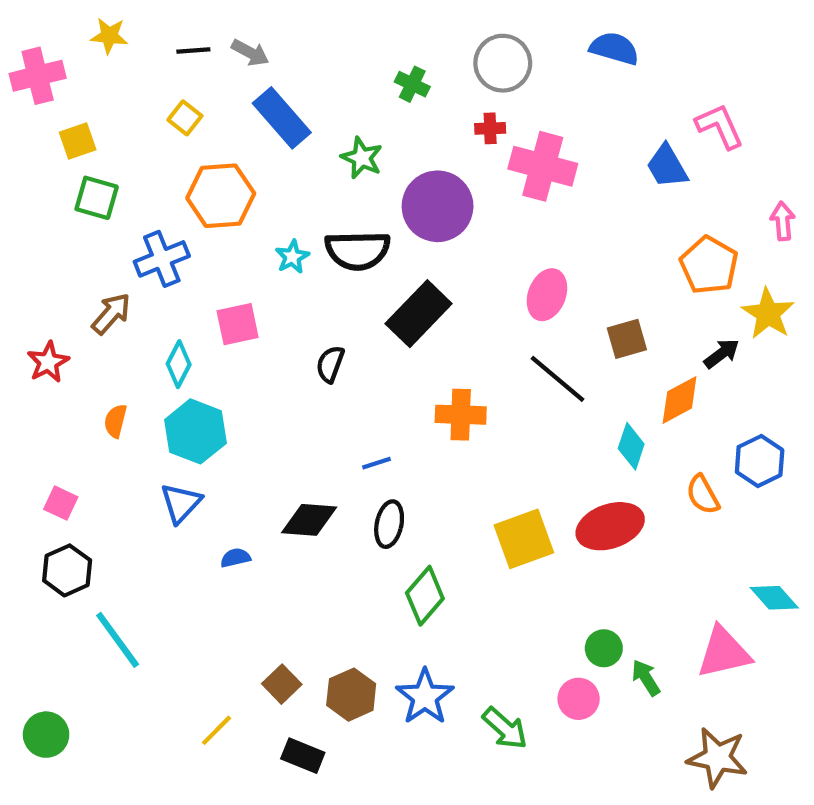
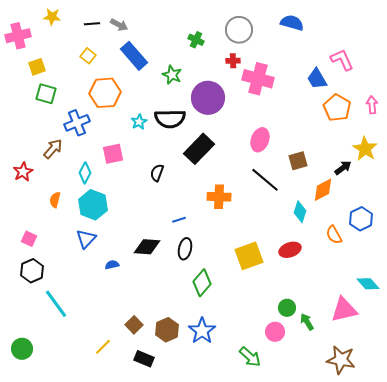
orange pentagon: (709, 265) -> (337, 108), moved
red ellipse: (610, 526) -> (290, 250), size x0.7
green arrow: (505, 728) -> (250, 357), moved

